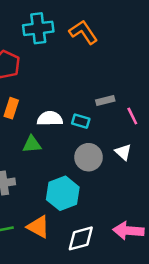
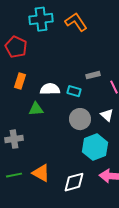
cyan hexagon: (63, 193) -> (95, 147), moved

